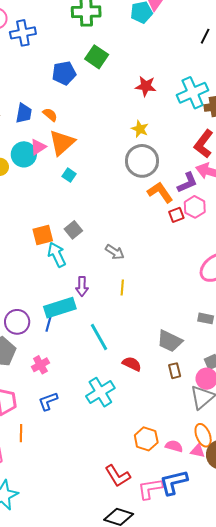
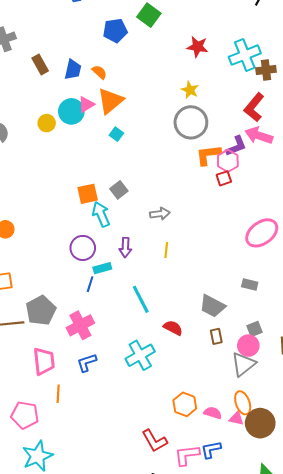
orange L-shape: (160, 192) -> (208, 155), turned -64
pink hexagon: (195, 207) -> (228, 161), moved
gray arrow: (115, 252) -> (160, 214), turned -42
cyan rectangle: (60, 308) -> (102, 268), size x0.6
purple circle: (17, 322) -> (83, 248), moved
pink cross: (40, 365) -> (80, 325), size x1.5
blue L-shape: (174, 482) -> (211, 449), size x0.7

